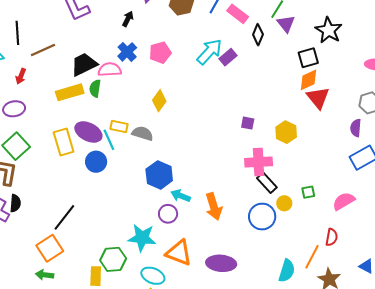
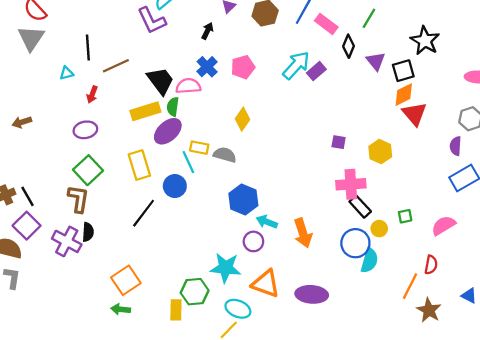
purple triangle: (286, 24) -> (376, 61), moved
black trapezoid: (84, 64) -> (160, 81), turned 80
purple ellipse: (88, 132) -> (168, 131), moved, turned -68
black line: (64, 217) -> (144, 213), moved
cyan semicircle: (287, 271) -> (369, 260), moved

